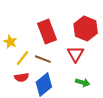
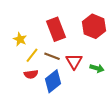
red triangle: (75, 54) -> (74, 61), moved
green arrow: (83, 82) -> (97, 68), moved

